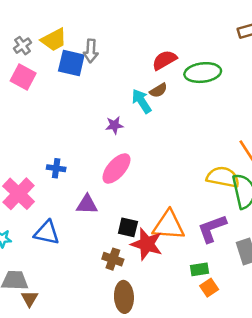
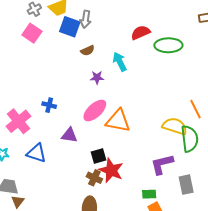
brown semicircle: (158, 90) -> (88, 51), moved
orange triangle: (169, 225) -> (118, 121), moved
black square: (128, 227) -> (98, 156), turned -35
brown cross: (113, 259) -> (94, 178), moved

